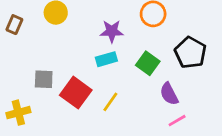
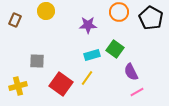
black pentagon: (190, 53) -> (151, 18), moved
cyan rectangle: (106, 59) -> (92, 55), moved
red square: (76, 93) -> (61, 84), moved

